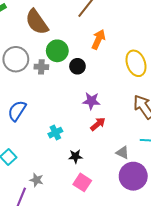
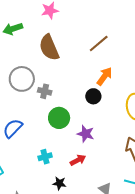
green circle: (57, 51) -> (59, 118), moved
black circle: (77, 66) -> (93, 96), moved
red arrow: (98, 124) -> (78, 160), moved

